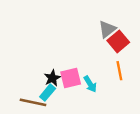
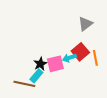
red square: (118, 41) -> (80, 52), moved
cyan arrow: (90, 84) -> (69, 58), moved, turned 104

